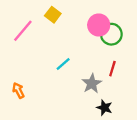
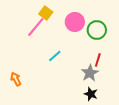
pink circle: (99, 25) -> (75, 22), moved
pink line: (23, 31) -> (36, 27), moved
gray star: (92, 84) -> (90, 73), moved

